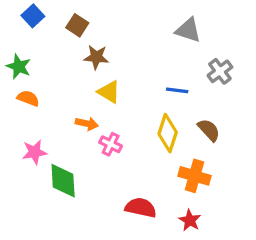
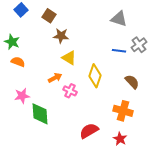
blue line: (177, 90) -> (119, 51), moved
orange arrow: (87, 124) -> (55, 78), turned -40
yellow diamond: (168, 133) -> (95, 76), moved
red semicircle: (141, 208) -> (89, 131), turned -42

